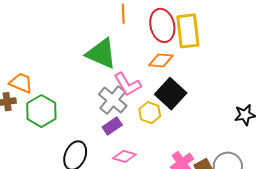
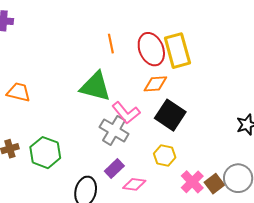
orange trapezoid: (21, 83) -> (19, 92), moved
yellow hexagon: (150, 113) -> (165, 156), moved
purple rectangle: (112, 126) -> (114, 169), moved

